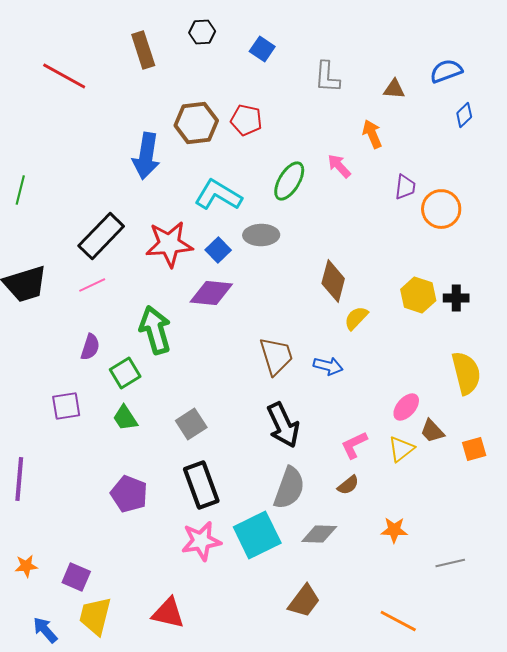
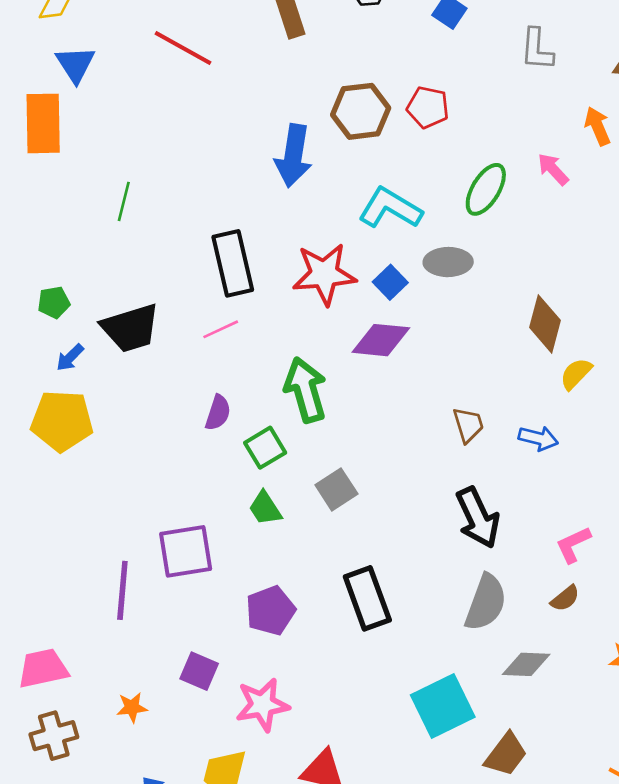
black rectangle: (101, 236) -> (233, 263), turned -57
brown trapezoid: (276, 356) -> (468, 425), size x0.7
purple square: (66, 406) -> (186, 551), moved, size x1.4
gray square: (191, 424) -> (336, 489), moved
purple pentagon: (129, 494) -> (270, 611), turned 30
cyan square: (257, 535) -> (443, 706), moved
pink star: (201, 541) -> (262, 705), moved
purple square: (76, 577) -> (199, 671), moved

